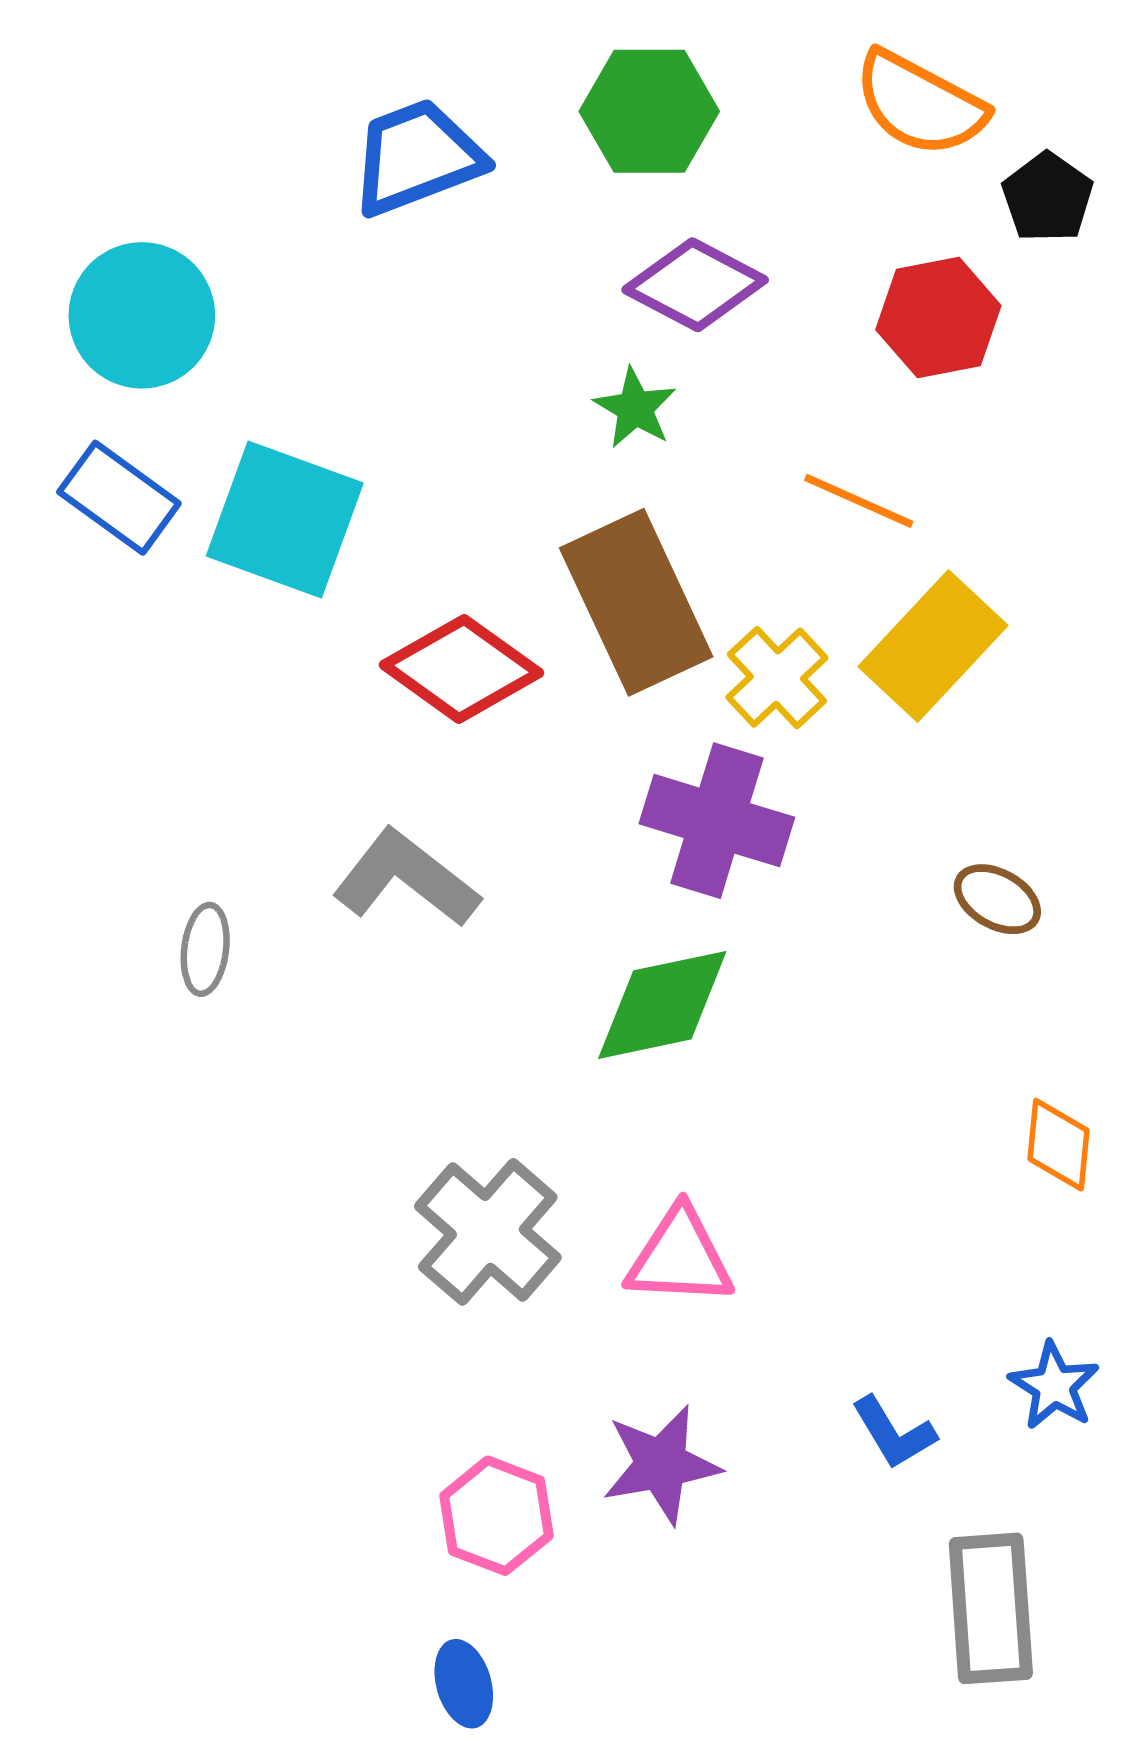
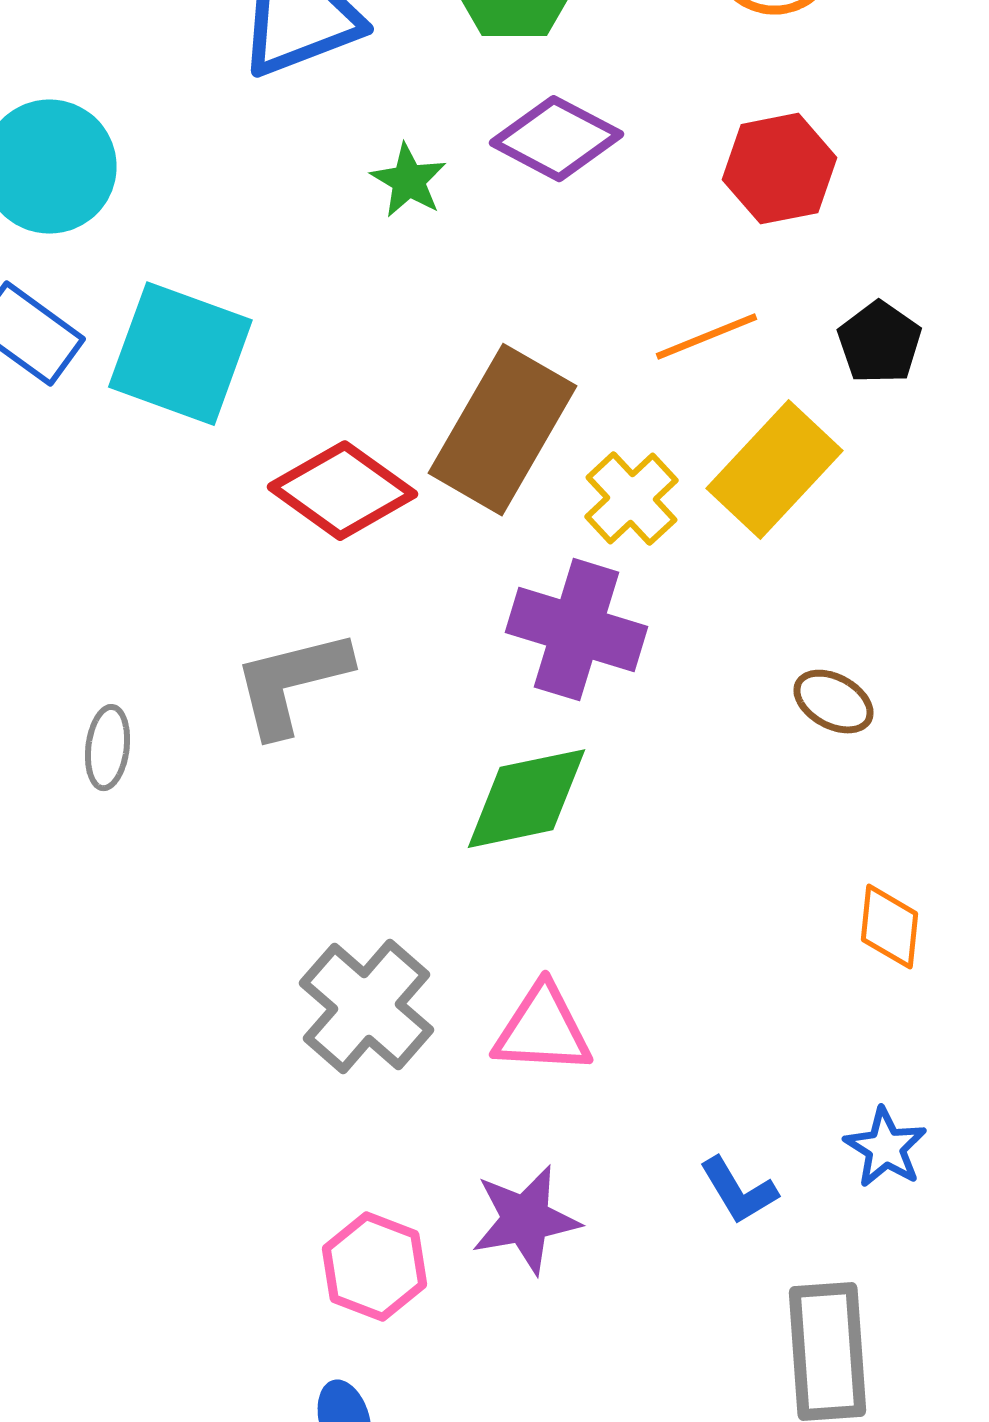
black pentagon: (1048, 198) -> (879, 343), moved
green star: (635, 408) -> (408, 181), moved
orange line: (859, 501) -> (706, 337), turned -46
brown rectangle: (636, 602) -> (502, 430), turned 55
gray L-shape: (406, 878) -> (291, 683), turned -52

